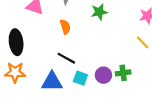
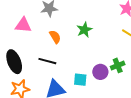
green star: (99, 12) -> (84, 30), moved
black line: (66, 58) -> (47, 61), moved

